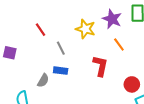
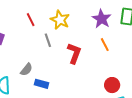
yellow star: (85, 29) -> (60, 20), moved
red L-shape: (100, 66) -> (74, 53), moved
blue rectangle: (61, 71) -> (42, 84), moved

